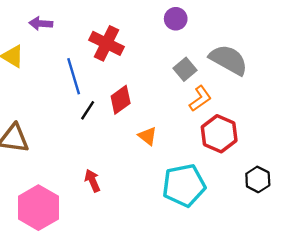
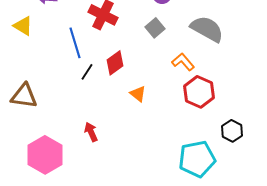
gray square: (185, 69) -> (155, 28), moved
orange L-shape: (200, 99) -> (183, 62), turned -95
cyan pentagon: (184, 185) -> (197, 159), moved

